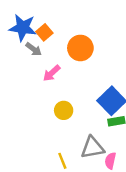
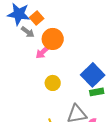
orange circle: (80, 48) -> (53, 39), moved

